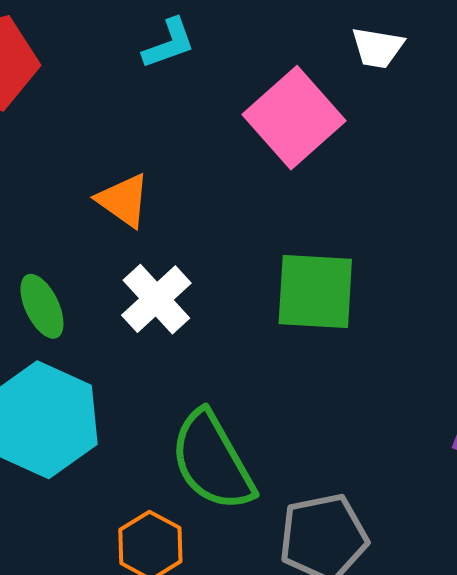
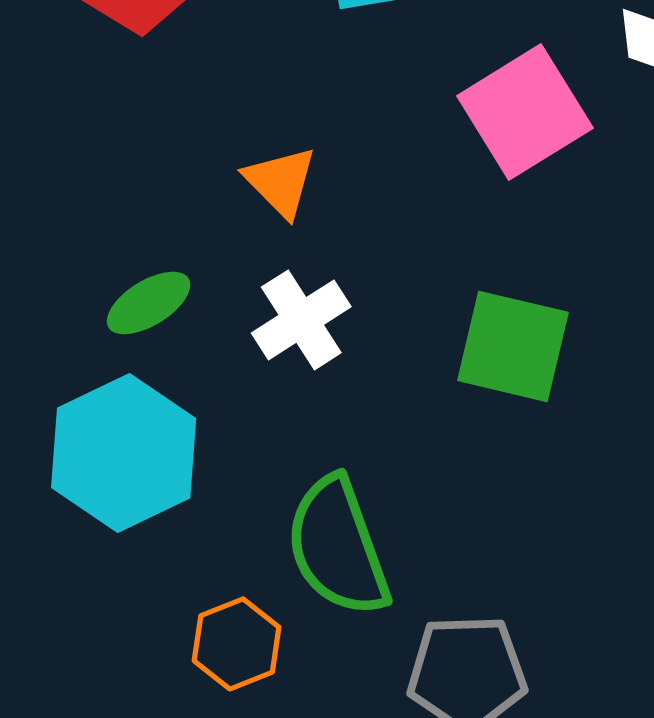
green ellipse: (42, 306) -> (149, 303), turned 74

